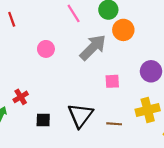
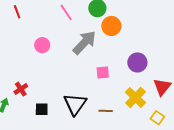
red line: (12, 19) -> (17, 12), moved
yellow cross: (148, 110) -> (135, 97), turned -30

